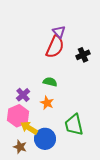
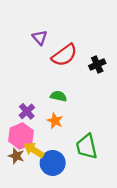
purple triangle: (59, 32) -> (40, 38), moved
red semicircle: (55, 47) -> (64, 55), turned 30
brown star: (20, 147) -> (16, 156), moved

